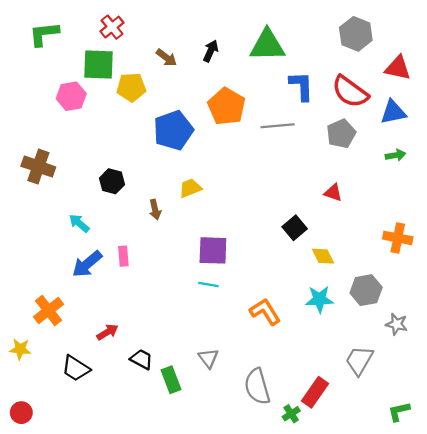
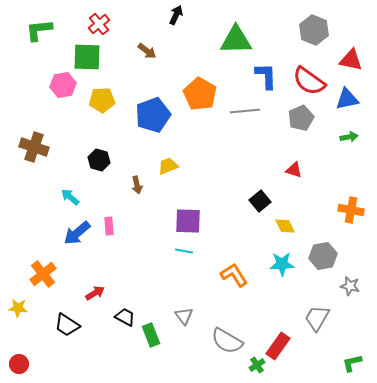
black arrow: (211, 51) -> (176, 15), moved
yellow pentagon: (131, 87) -> (102, 100), moved
gray semicircle: (257, 387) -> (227, 341), turned -44

